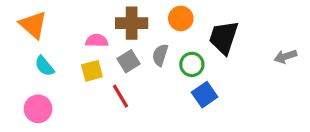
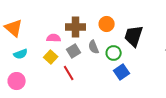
gray semicircle: (160, 55) -> (94, 47), turned -40
cyan semicircle: (44, 66) -> (21, 54), turned -72
yellow square: (92, 71) -> (51, 57), turned -32

